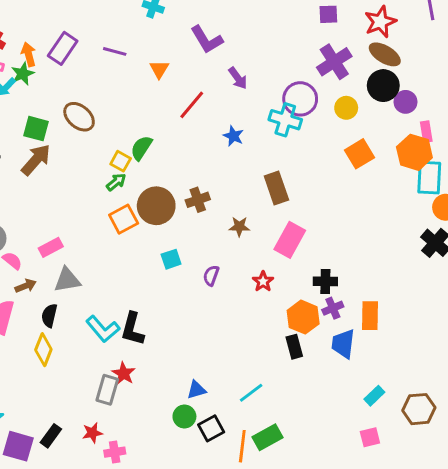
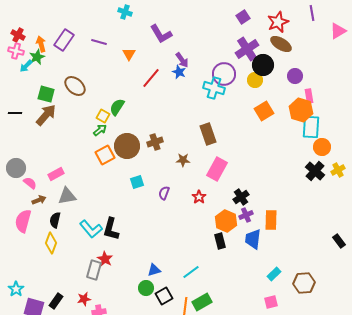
purple square: (328, 14) -> (243, 17), turned -32
black circle: (383, 86) -> (263, 65), moved
blue star: (233, 136) -> (179, 72), moved
black cross: (325, 281) -> (241, 197), turned -35

